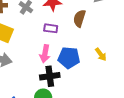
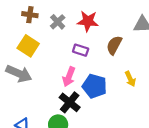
yellow arrow: (101, 54) -> (130, 79), moved
black cross: (50, 76) -> (70, 102), turned 36

